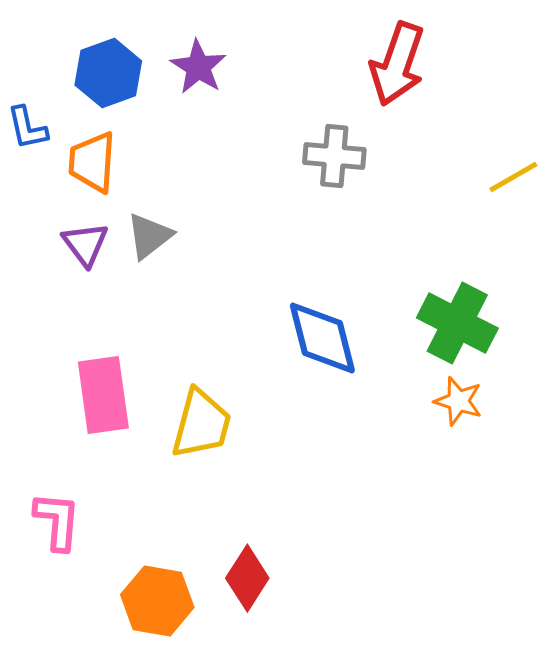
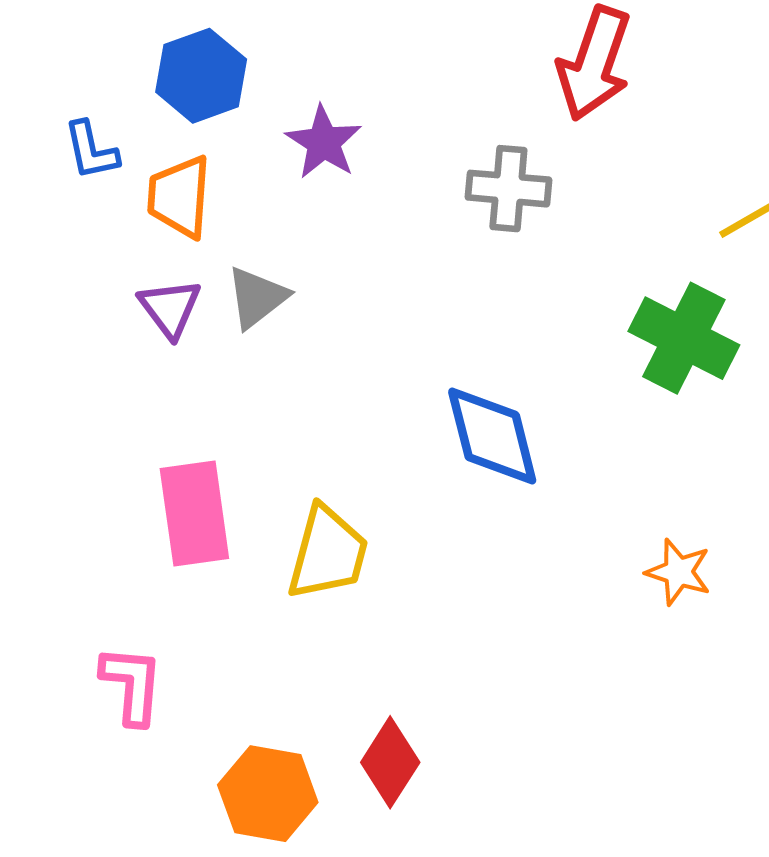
purple star: (198, 67) -> (324, 142), moved
green cross: (457, 323) -> (684, 338), moved
orange star: (458, 401) -> (678, 572), moved

